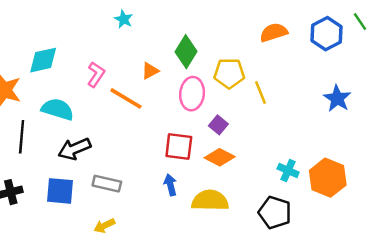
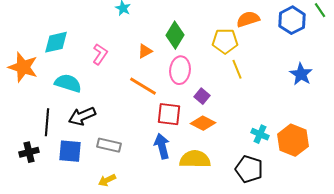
yellow pentagon: (229, 73) -> (225, 41), moved
orange line: (126, 98) -> (143, 86), moved
black line: (22, 137) -> (47, 122), moved
blue arrow: (170, 185) -> (162, 146), size x1.4

